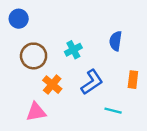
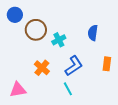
brown circle: (34, 56) -> (36, 30), moved
cyan line: (113, 111) -> (68, 89), moved, turned 48
pink triangle: (36, 112) -> (18, 90), moved

